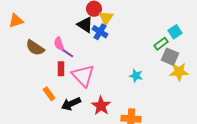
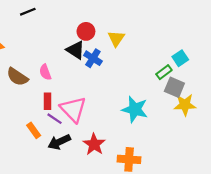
yellow triangle: (106, 18) -> (116, 38), moved
purple line: (67, 53) -> (55, 119), moved
cyan star: (136, 76) -> (135, 109), size x1.6

